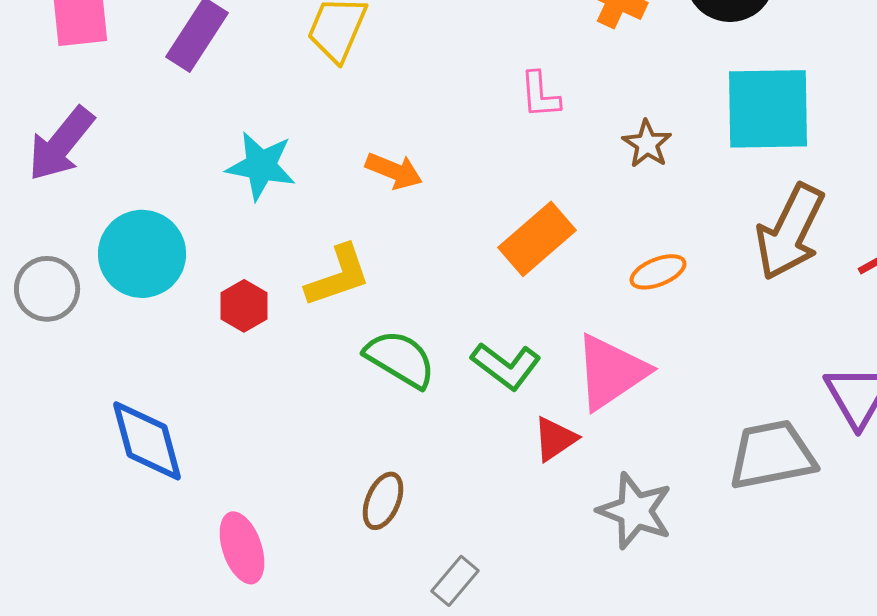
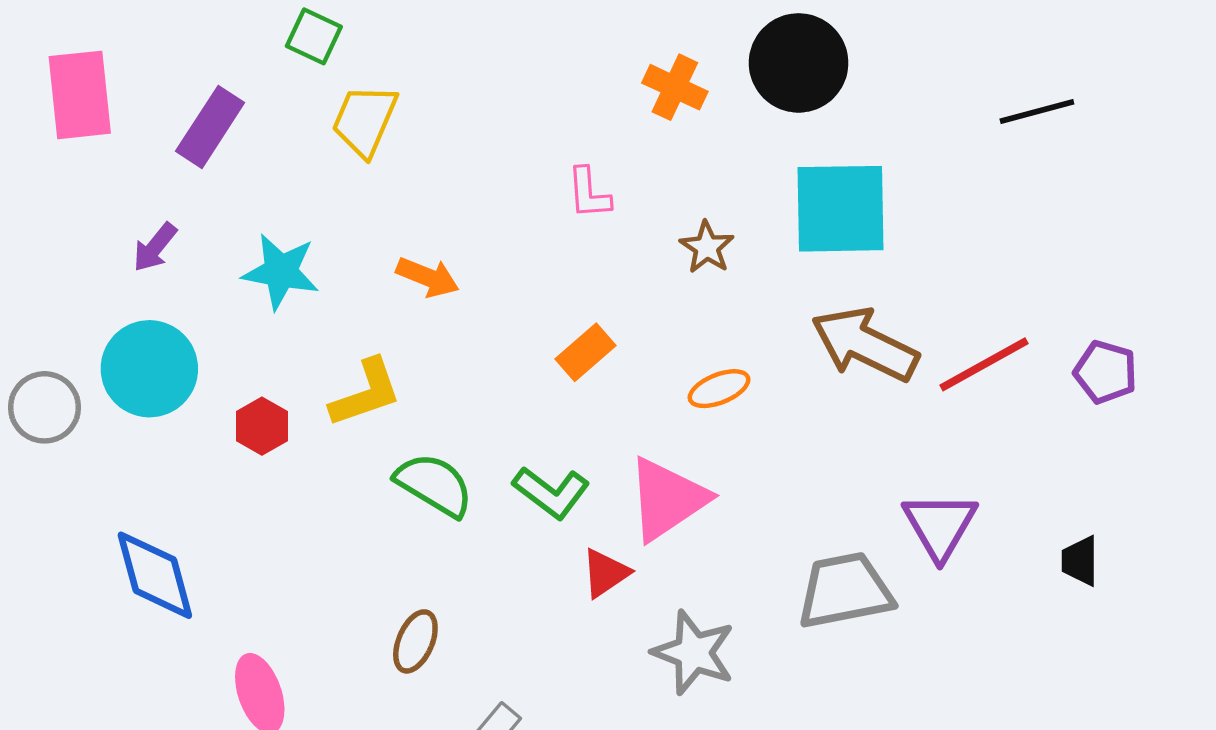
purple arrow: (61, 144) -> (155, 247), moved, size x0.6
brown arrow: (790, 232) -> (865, 344), turned 90
orange rectangle: (537, 239) -> (585, 352), size x0.7

